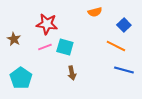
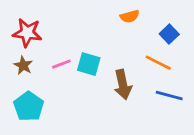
red star: (47, 24) -> (27, 33), moved
brown star: (14, 39) -> (23, 65), moved
brown arrow: (72, 73) -> (123, 85), moved, size x1.5

